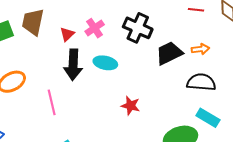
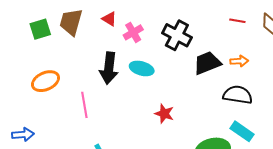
red triangle: (67, 34) -> (109, 19), moved, turned -49

